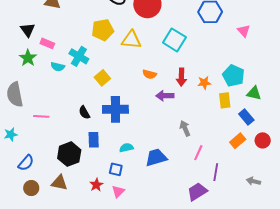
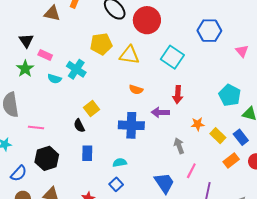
orange semicircle: (149, 74) -> (136, 90), moved
yellow square: (102, 78) -> (91, 108), moved
orange star: (204, 83) -> (198, 124), moved
yellow rectangle: (225, 100) -> (218, 136), moved, turned -42
blue cross: (115, 109) -> (131, 125), moved
black hexagon: (69, 154) -> (47, 158), moved
blue trapezoid: (156, 157) -> (164, 183), moved, turned 70
blue square: (116, 169) -> (116, 184), moved, turned 32

